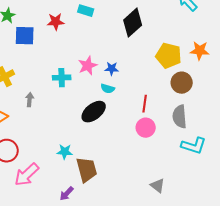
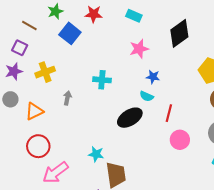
red star: (56, 22) -> (94, 14), moved
blue square: (25, 36) -> (70, 33), turned 30
pink star: (88, 66) -> (139, 49), moved
red line: (145, 104) -> (169, 113), moved

